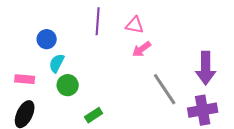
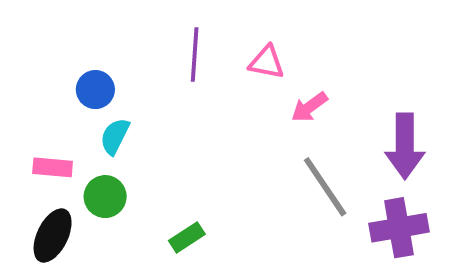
pink arrow: (142, 49) -> (309, 107), moved
green circle: (68, 85) -> (105, 197), moved

